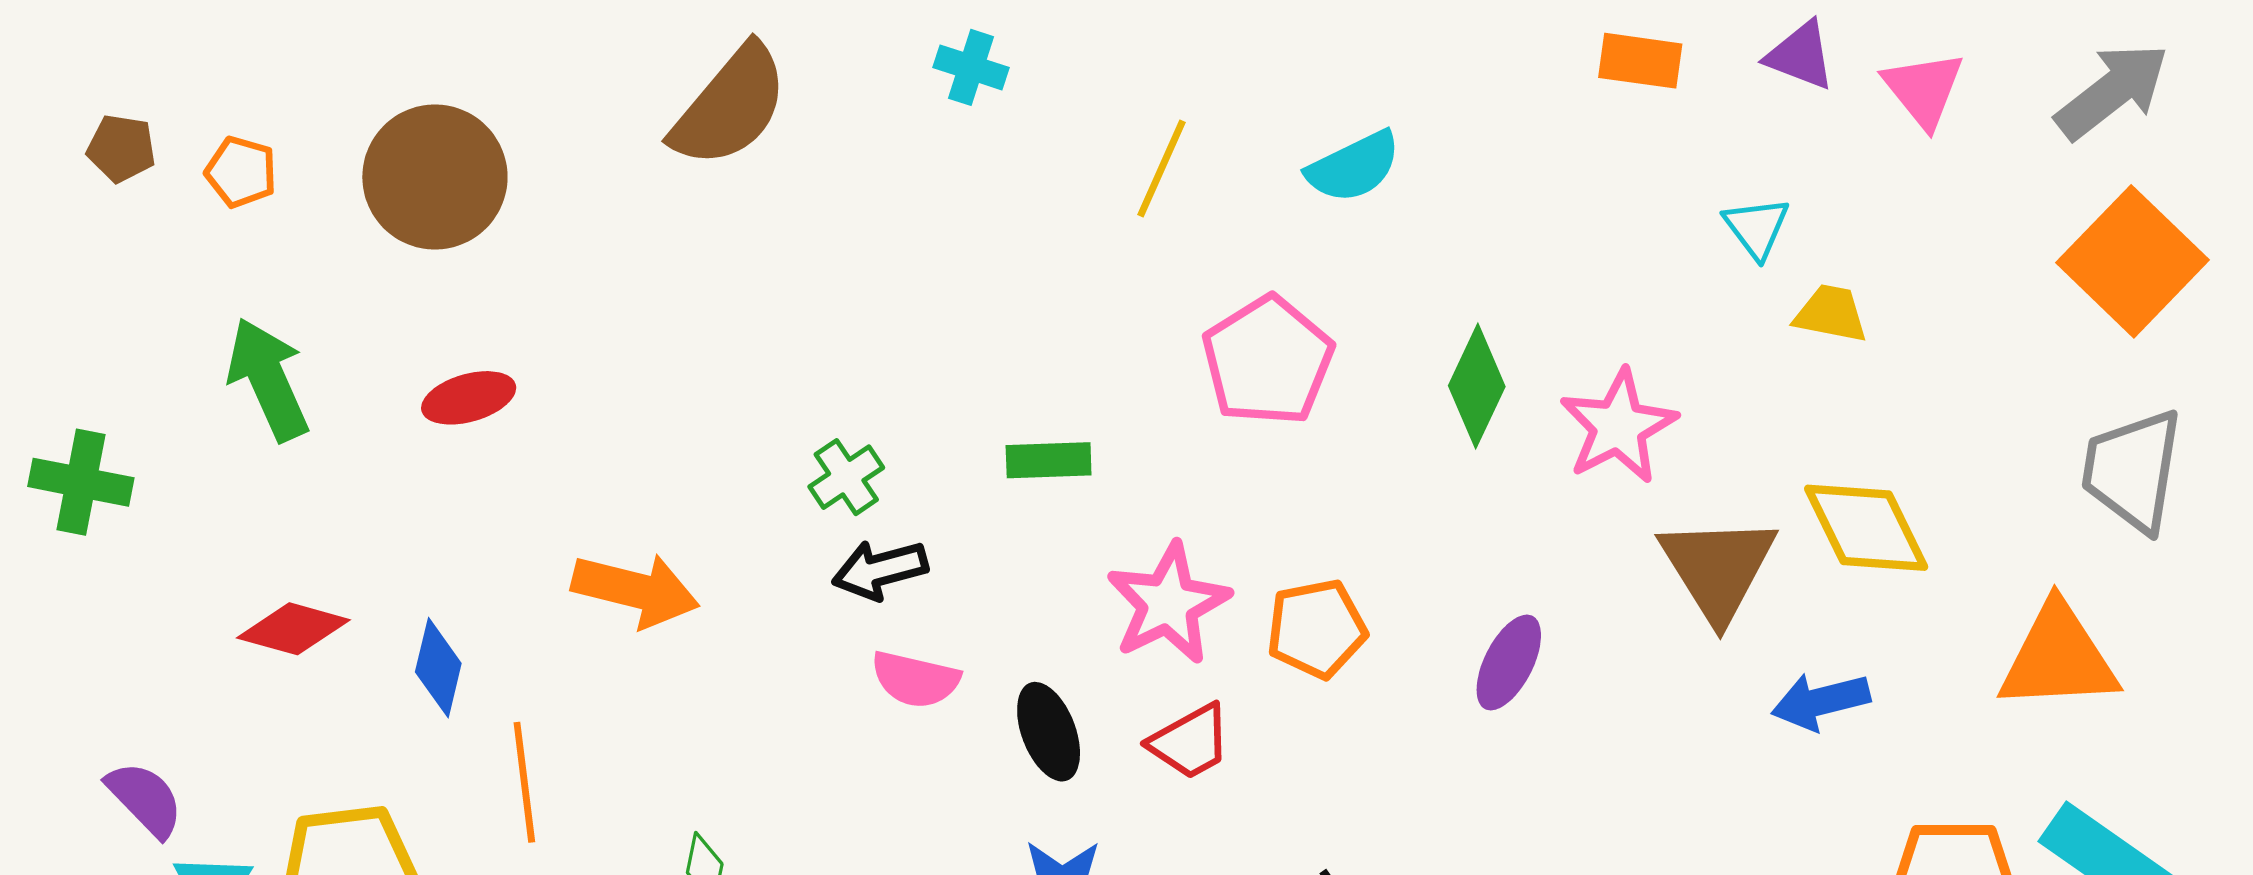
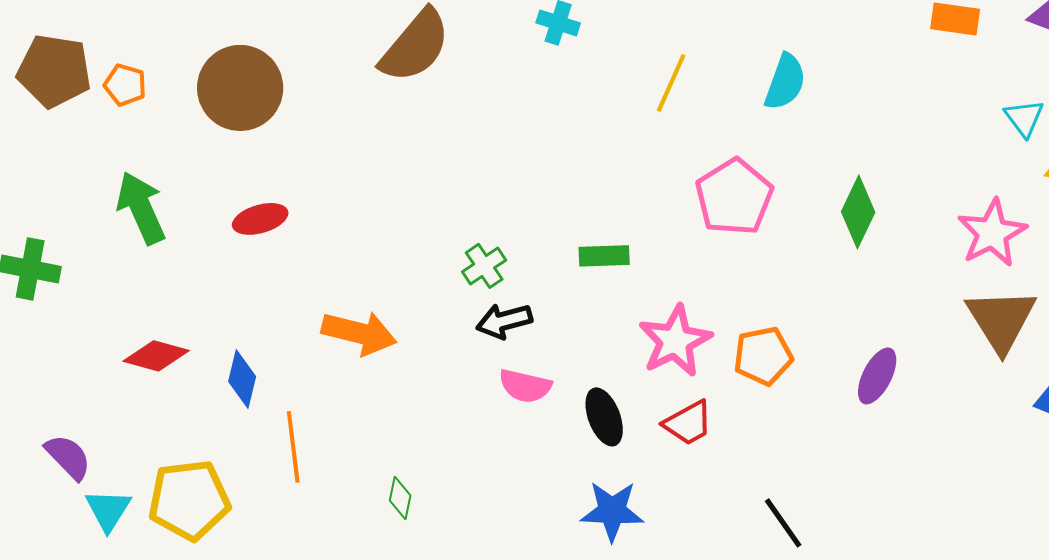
brown pentagon: (121, 148) -> (54, 71), size x1.8
cyan semicircle: (1354, 167) -> (785, 82), turned -44
pink star: (1618, 427) -> (992, 233), moved

